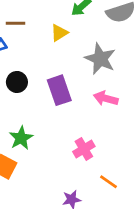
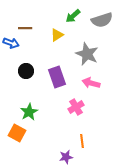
pink cross: (84, 149) -> (76, 107), moved
orange line: (108, 182) -> (82, 141), moved, turned 48

